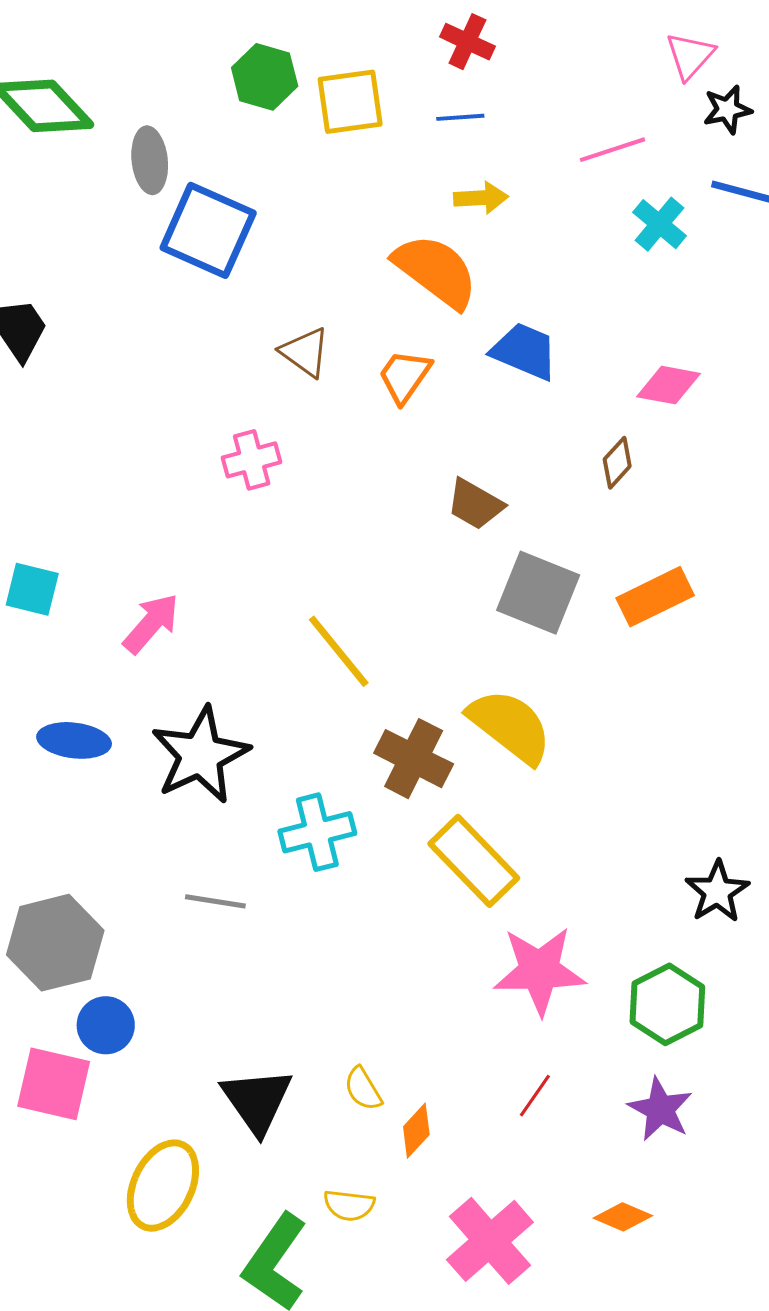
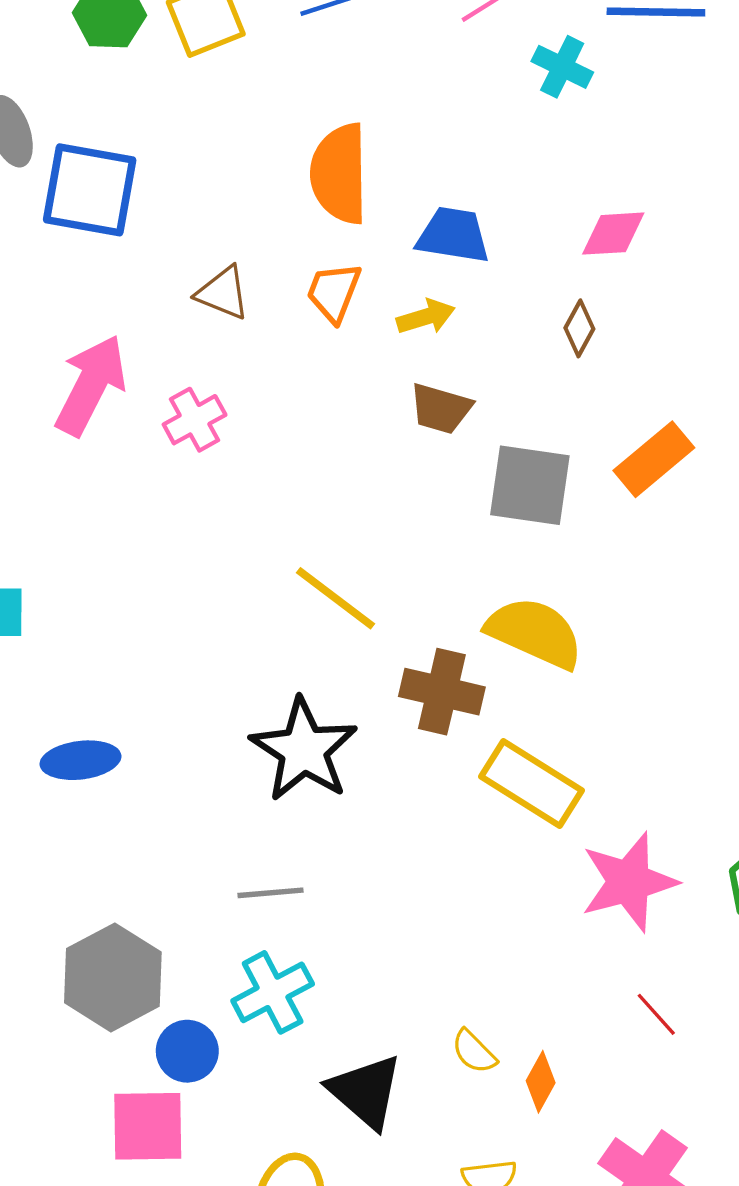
yellow arrow: (481, 198) -> (426, 317), moved
orange semicircle: (436, 271) -> (339, 174), turned -114
pink arrow: (151, 623) -> (91, 385), moved, size x1.4
black star: (200, 755) -> (304, 750), moved
cyan cross: (317, 832) -> (273, 992), moved
red line: (535, 1096) -> (656, 1014), turned -63

